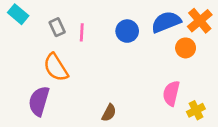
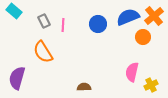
purple semicircle: (39, 101) -> (17, 78), moved
brown semicircle: (109, 113) -> (84, 87), turned -120

